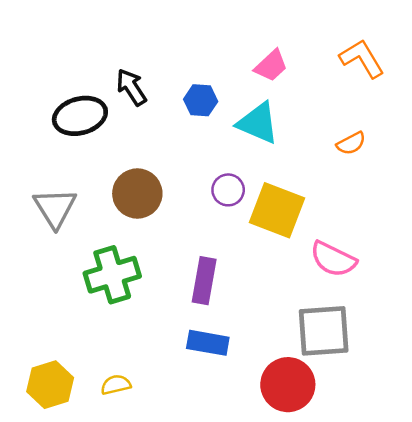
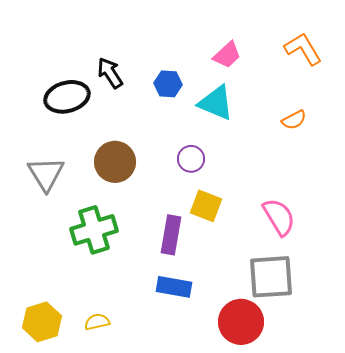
yellow square: (277, 210) -> (206, 206), moved, size x0.7
pink semicircle: (333, 259) -> (279, 217), turned -147

